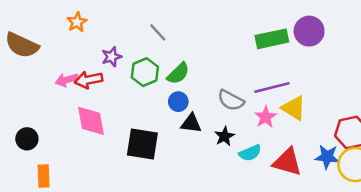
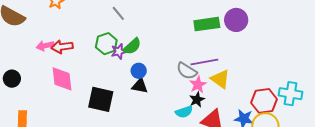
purple star: (112, 57) -> (119, 51), moved
gray semicircle: (231, 100) -> (187, 71), moved
blue circle: (178, 102) -> (139, 71), moved
black star: (224, 136) -> (197, 100), moved
black circle: (27, 139) -> (12, 79), moved

